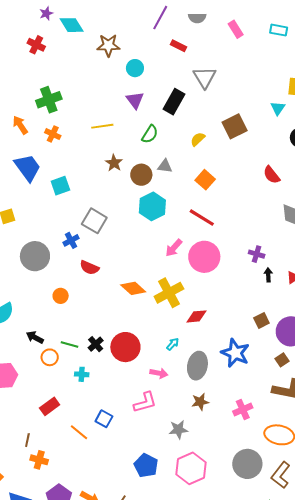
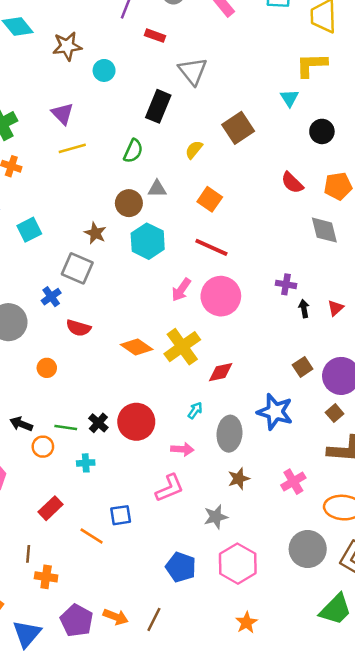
purple triangle: (135, 100) -> (62, 114), moved
brown star: (114, 163) -> (95, 233), moved
blue square: (104, 419) -> (121, 515), turned -30

